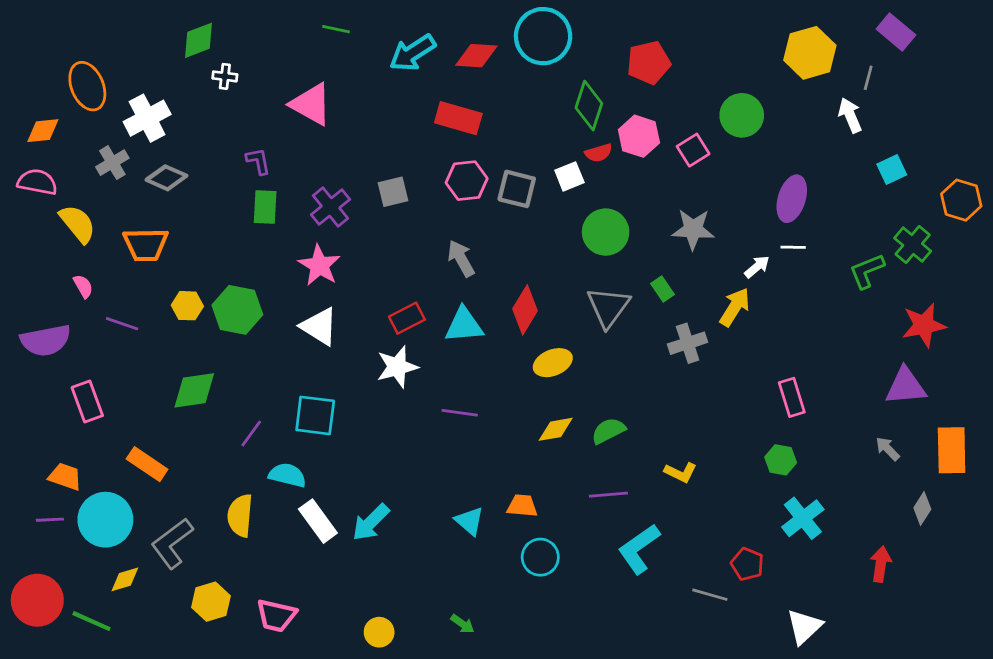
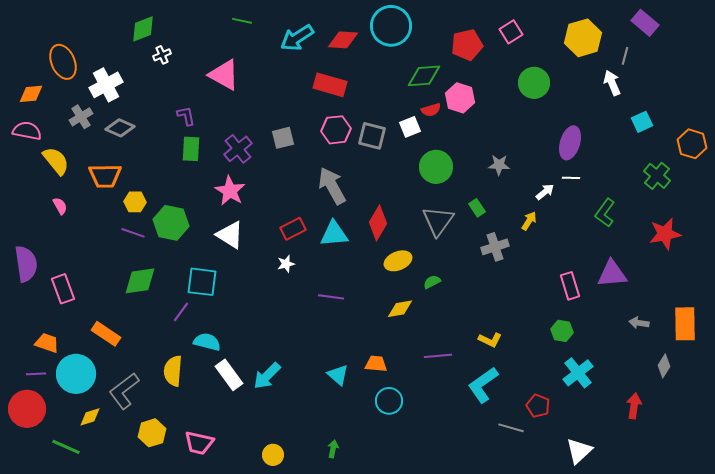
white cross: (225, 76) -> (162, 55), turned -30
green diamond: (589, 106) -> (424, 76), turned 68
pink square: (693, 150) -> (511, 32), moved
gray star: (693, 229) -> (499, 165), size x0.7
gray arrow: (461, 258) -> (332, 186), size x1.4
green L-shape: (867, 271) -> (605, 213), moved, turned -32
yellow hexagon: (187, 306) -> (135, 202), moved
yellow arrow: (735, 307) -> (529, 221), size x0.7
purple line: (122, 324) -> (133, 233), moved
purple semicircle: (46, 340) -> (26, 264), moved, turned -87
white star: (397, 367) -> (286, 264), size x0.6
purple triangle: (906, 386) -> (612, 274), moved
cyan square: (315, 415) -> (202, 282), moved
green semicircle: (608, 431) -> (432, 282), moved, size x0.7
gray arrow: (888, 449) -> (639, 323), turned -36
cyan L-shape: (639, 549) -> (483, 385), moved
red circle: (37, 600) -> (27, 409), moved
green arrow: (462, 624) -> (333, 449), turned -114

